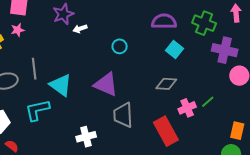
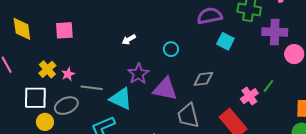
purple star: (63, 14) -> (138, 74), moved
pink star: (18, 30) -> (68, 74), moved
gray line: (34, 69) -> (92, 88), turned -65
gray diamond: (166, 84) -> (203, 79), moved

